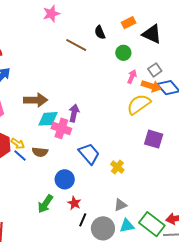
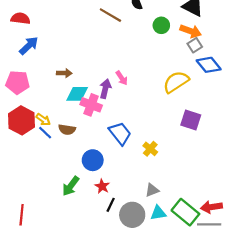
pink arrow: (132, 77) -> (122, 78), moved, turned 120
orange arrow: (151, 86) -> (191, 31), moved
brown arrow: (36, 100) -> (64, 73), size x0.6

